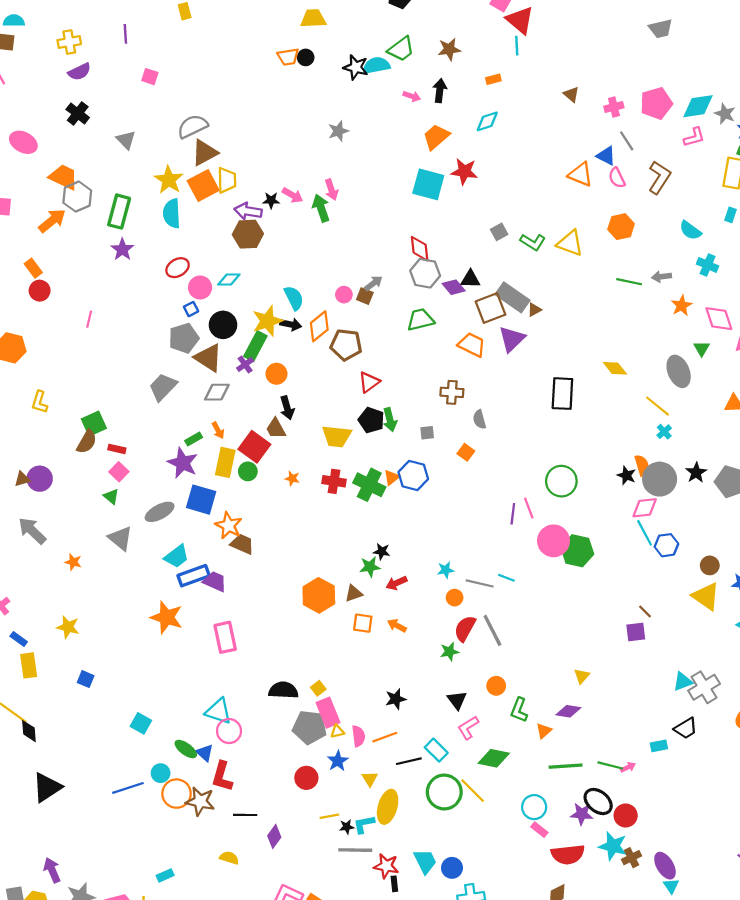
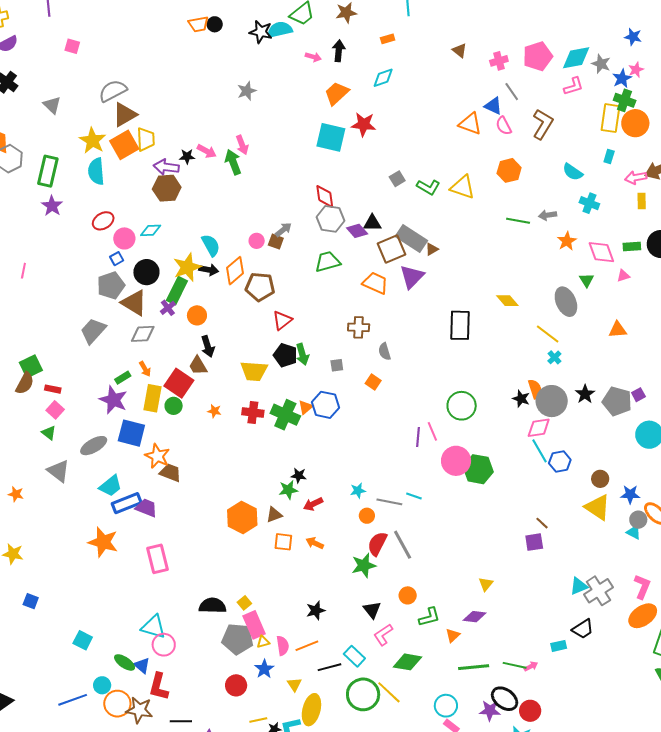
green star: (449, 652) -> (364, 565), size x1.4
green L-shape: (519, 710) -> (429, 617), turned -125

